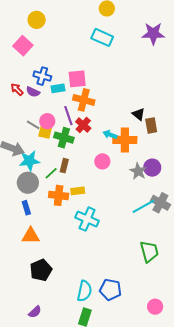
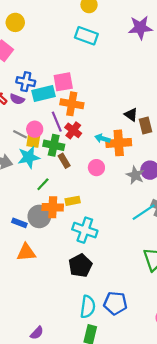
cyan rectangle: (58, 88) -> (44, 94), size x1.5
cyan star: (29, 161) -> (29, 157), moved
brown rectangle: (64, 166) -> (64, 161), moved, turned -40
gray circle: (28, 183) -> (39, 216), moved
blue rectangle: (26, 208) -> (19, 223), turned -48
black pentagon: (41, 270) -> (80, 266), moved

